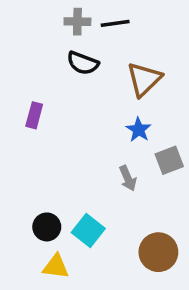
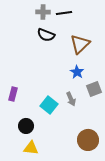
purple rectangle: (34, 115) -> (13, 94), moved
cyan square: (88, 231) -> (49, 105), moved

